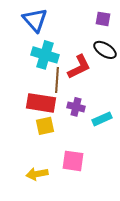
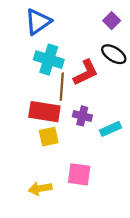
purple square: (103, 19) -> (112, 21), turned 35
blue triangle: (35, 20) -> (38, 22), turned 36

